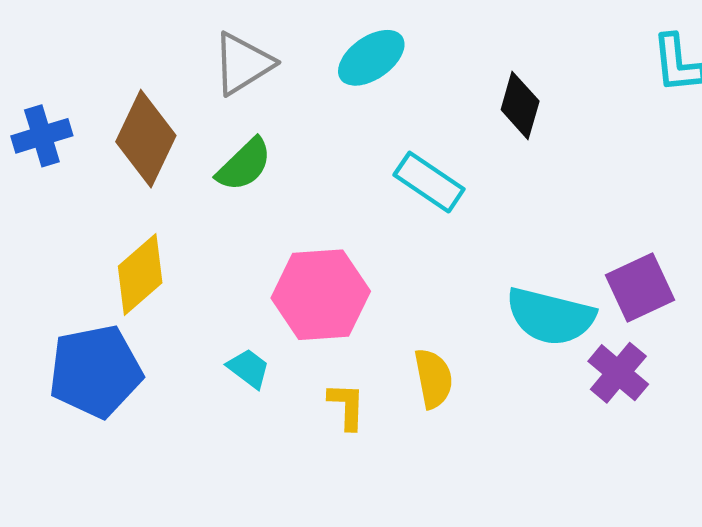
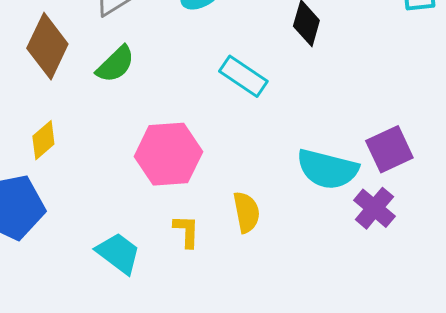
yellow diamond: (140, 274) -> (43, 140), size x0.7
cyan trapezoid: (248, 368) -> (118, 253), moved, size x1.5

